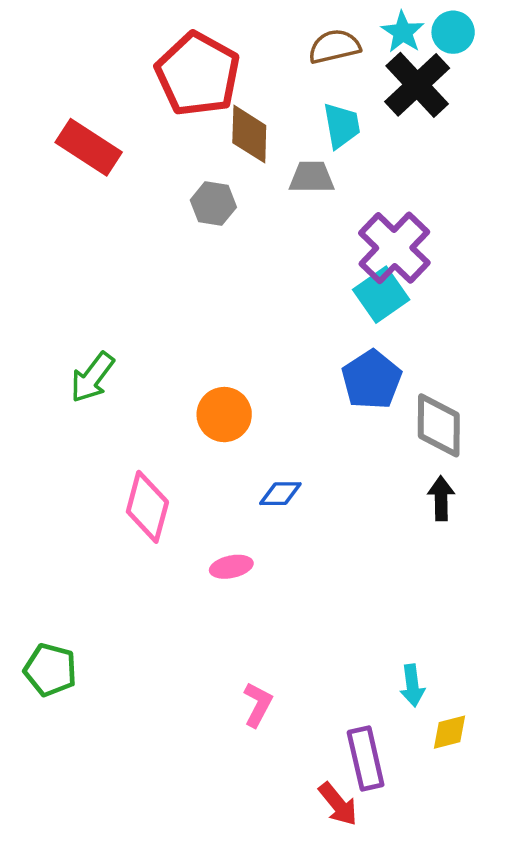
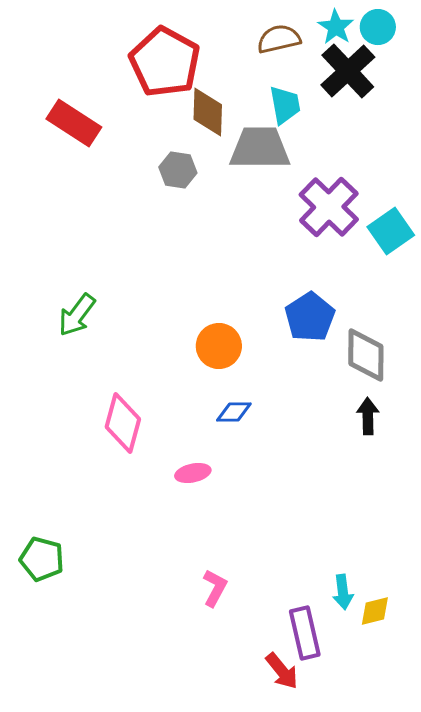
gray trapezoid: (312, 177) -> (260, 148), size x1.6
cyan square: (381, 295) -> (391, 231), moved
orange circle: (224, 415) -> (219, 346), moved
cyan arrow: (412, 685) -> (343, 592), moved

